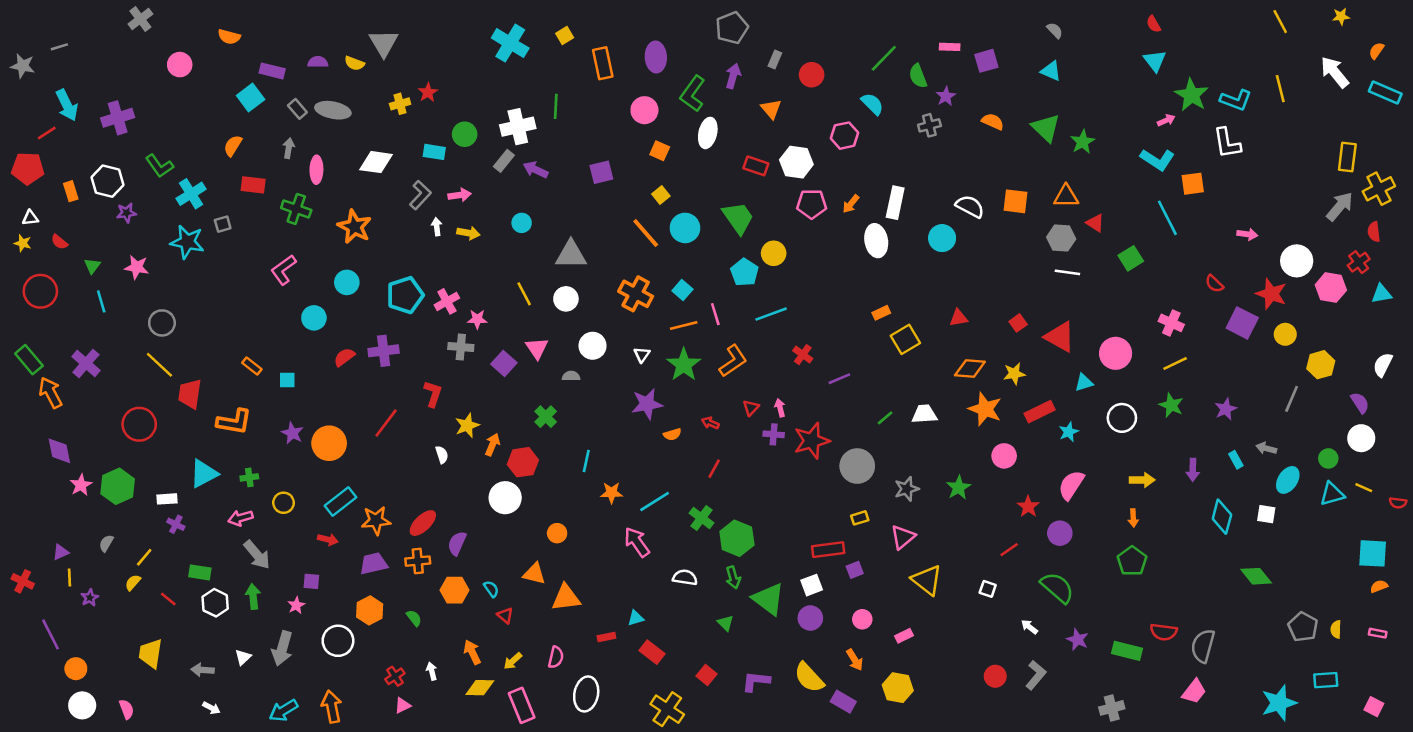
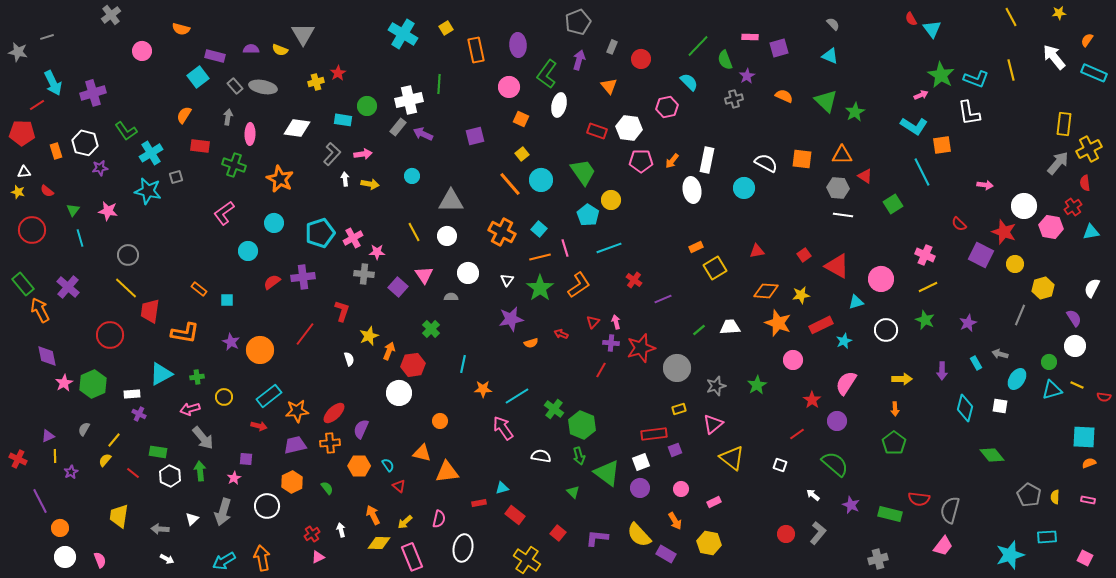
cyan triangle: (1155, 61) -> (932, 29), moved
red line: (714, 469) -> (601, 370), moved

